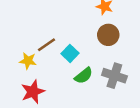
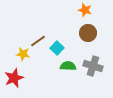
green semicircle: (84, 76) -> (68, 66), turned -140
red star: (33, 92) -> (14, 78), moved

